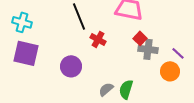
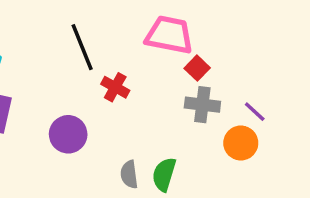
red square: (140, 38) -> (197, 68), moved
gray semicircle: (106, 89) -> (129, 174), turned -56

